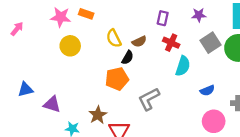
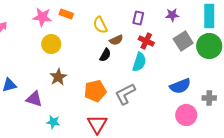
yellow semicircle: (114, 38) -> (100, 25), moved
cyan semicircle: (183, 66) -> (139, 62), moved
orange pentagon: (117, 79) -> (95, 91), moved
blue semicircle: (207, 90) -> (180, 86), size x1.5
brown star: (98, 115) -> (58, 77), moved

